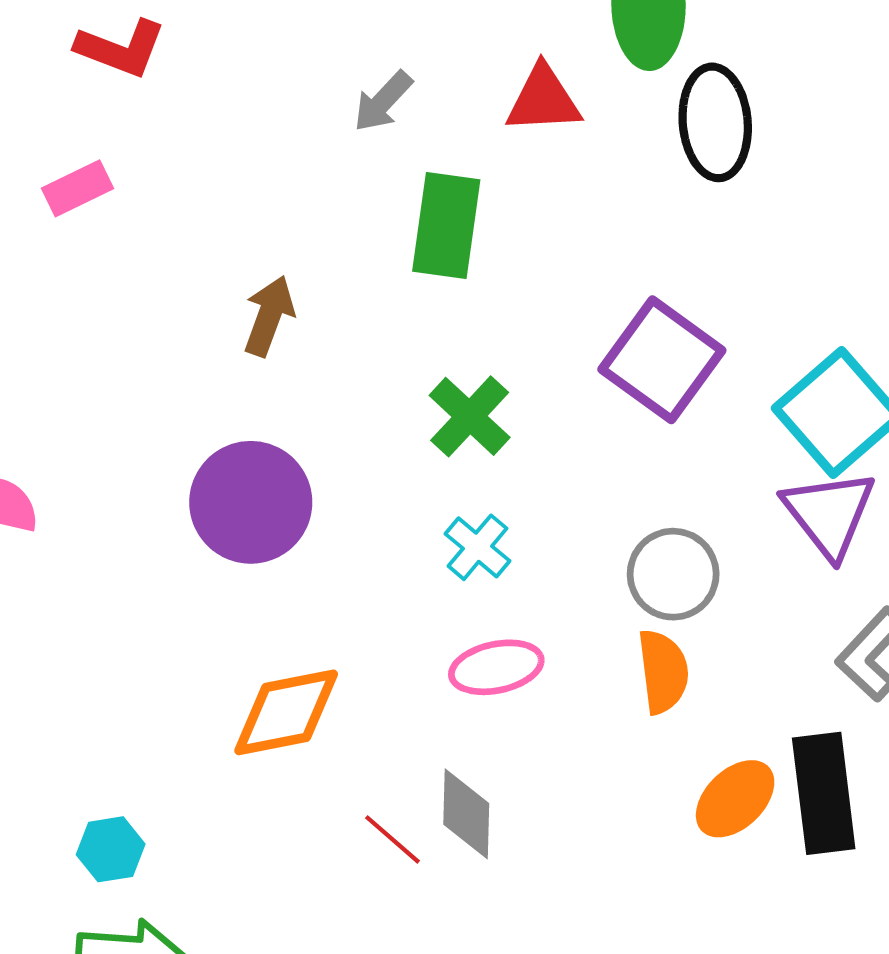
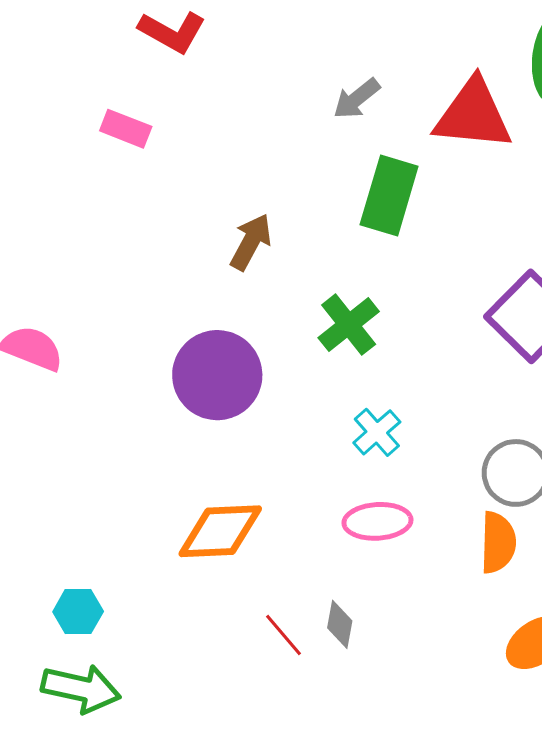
red triangle: (543, 100) -> (473, 115), size x1.4
pink rectangle: (78, 188) -> (126, 129), turned 39
green cross: (470, 416) -> (349, 325), moved
gray diamond: (466, 814) -> (340, 624), size x0.7

